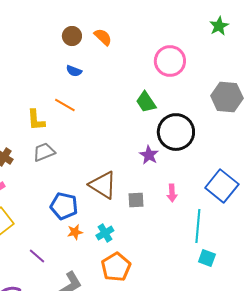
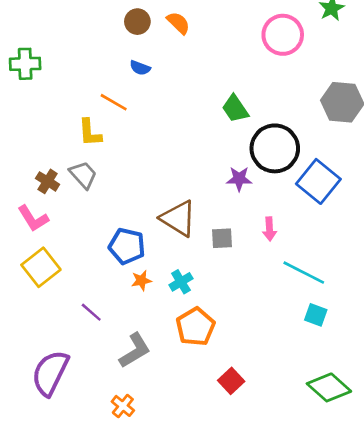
pink circle: (170, 61) -> (283, 35), moved
orange line: (65, 105) -> (114, 102), moved
gray trapezoid: (44, 152) -> (83, 175), moved, turned 70
purple star: (149, 155) -> (239, 179), turned -30
blue square: (222, 186) -> (318, 181), moved
cyan line: (198, 226) -> (304, 273), turned -68

